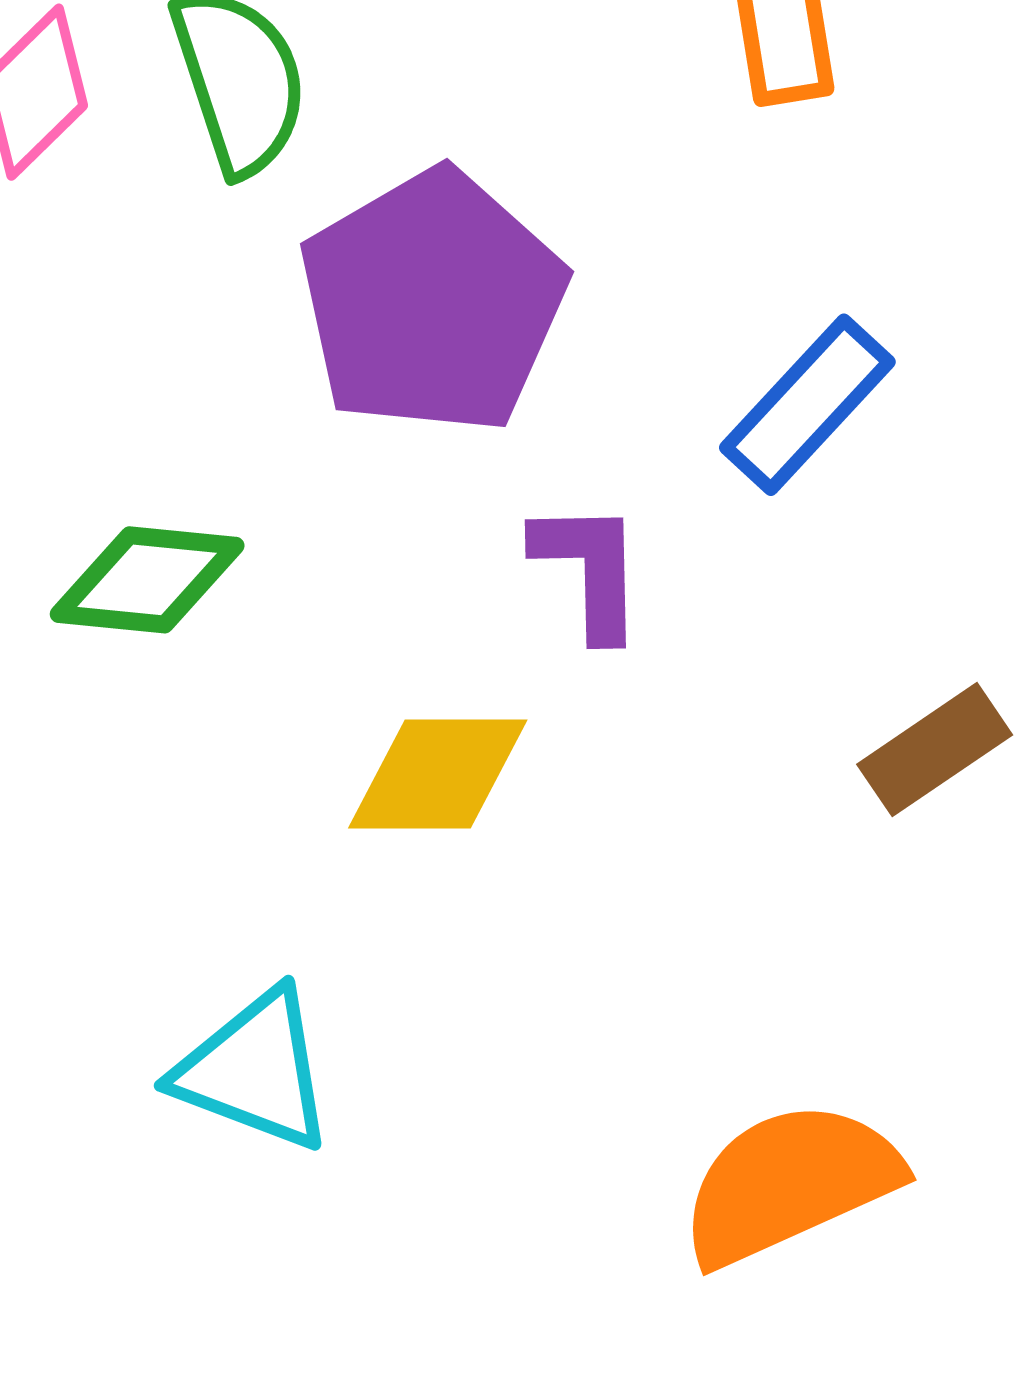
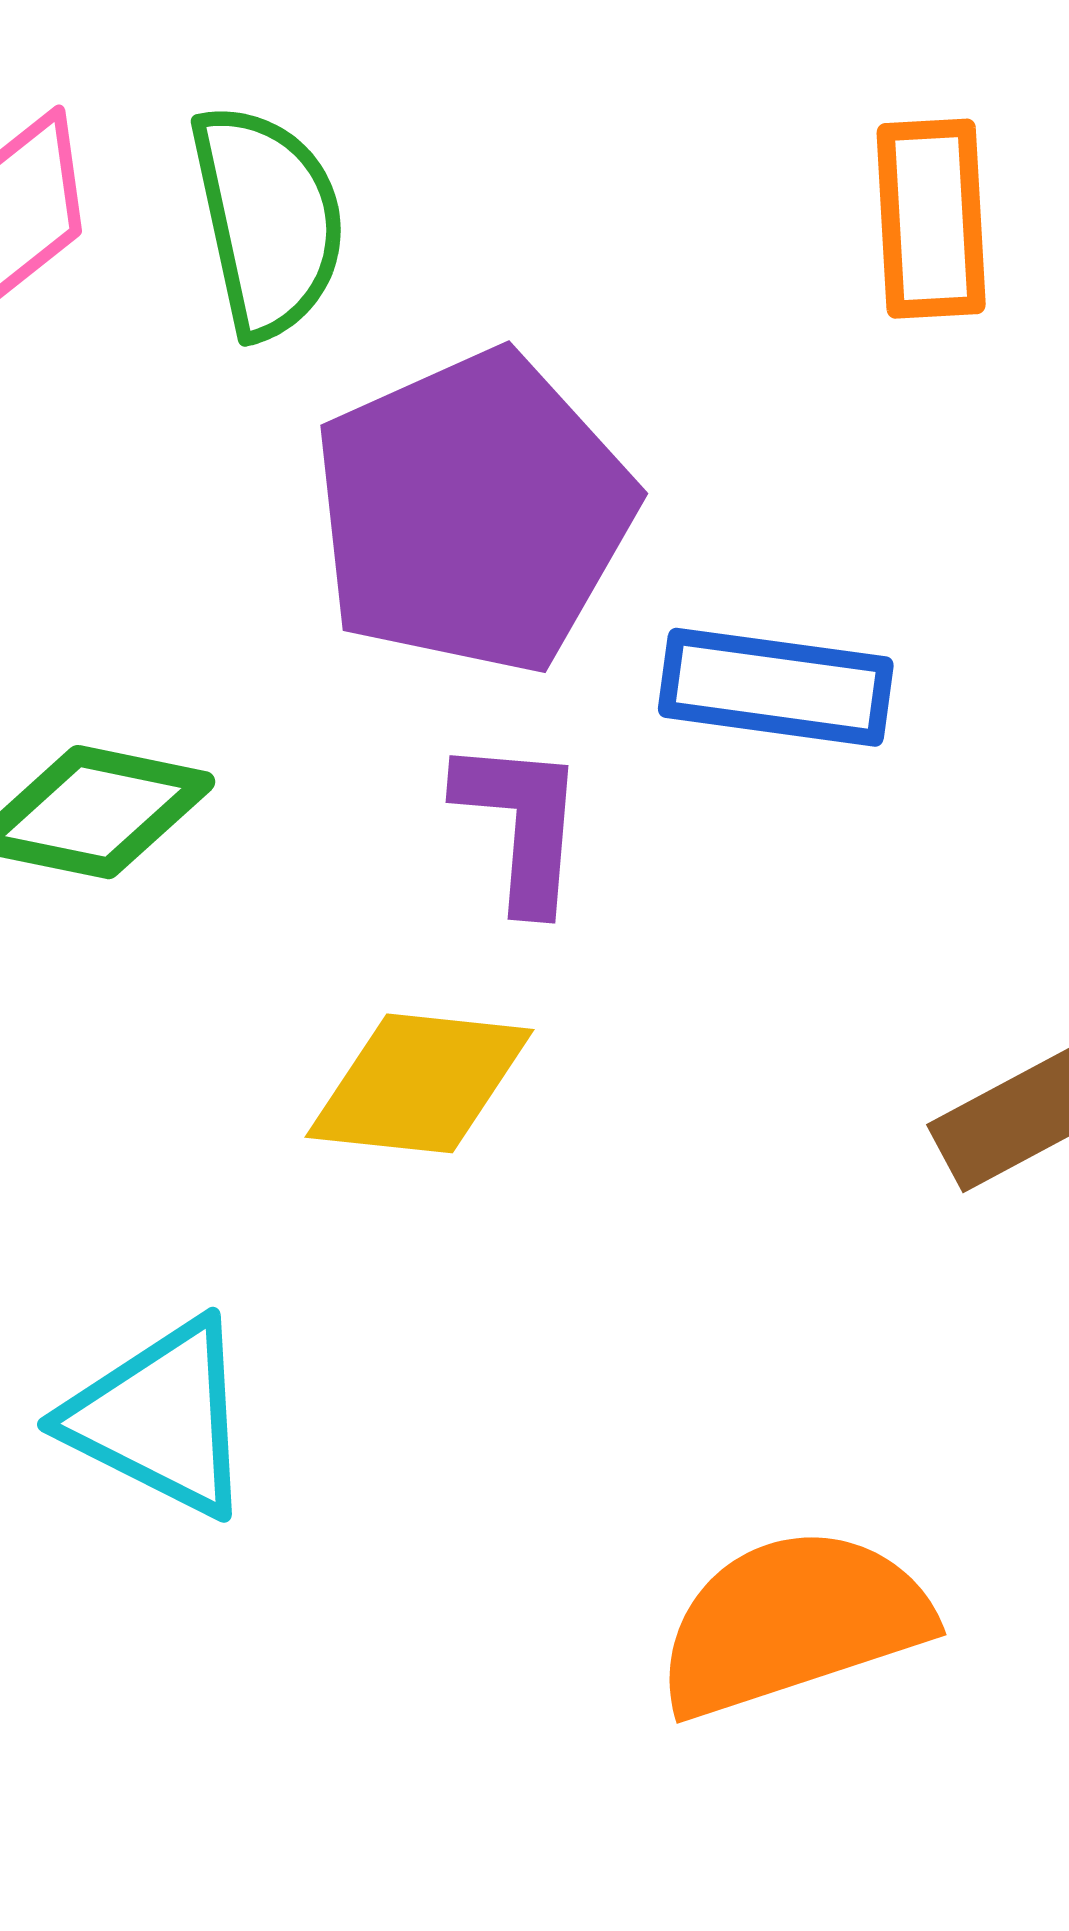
blue rectangle: (807, 405) -> (776, 687), moved, turned 49
purple L-shape: (589, 569) -> (521, 824), moved

